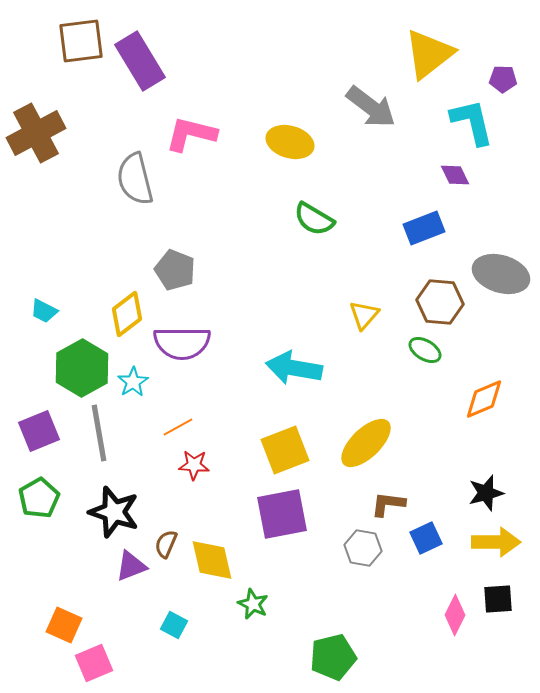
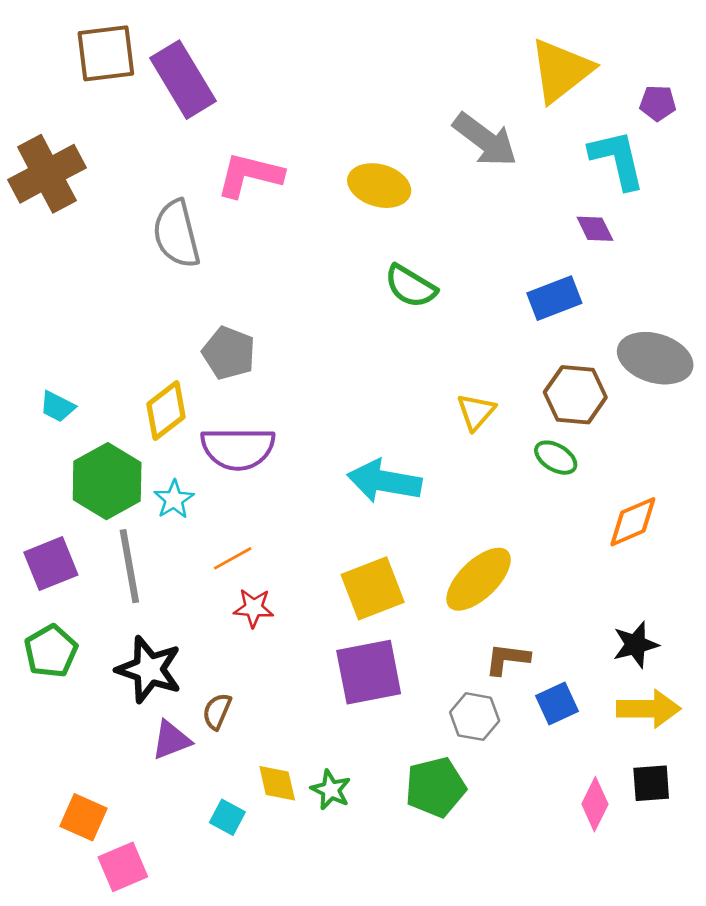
yellow diamond: (212, 560) -> (277, 783), moved, size x0.7
green pentagon: (333, 657) -> (435, 787), moved

